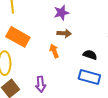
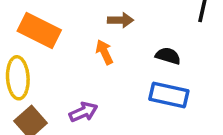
purple arrow: (41, 84) -> (83, 112), turned -105

